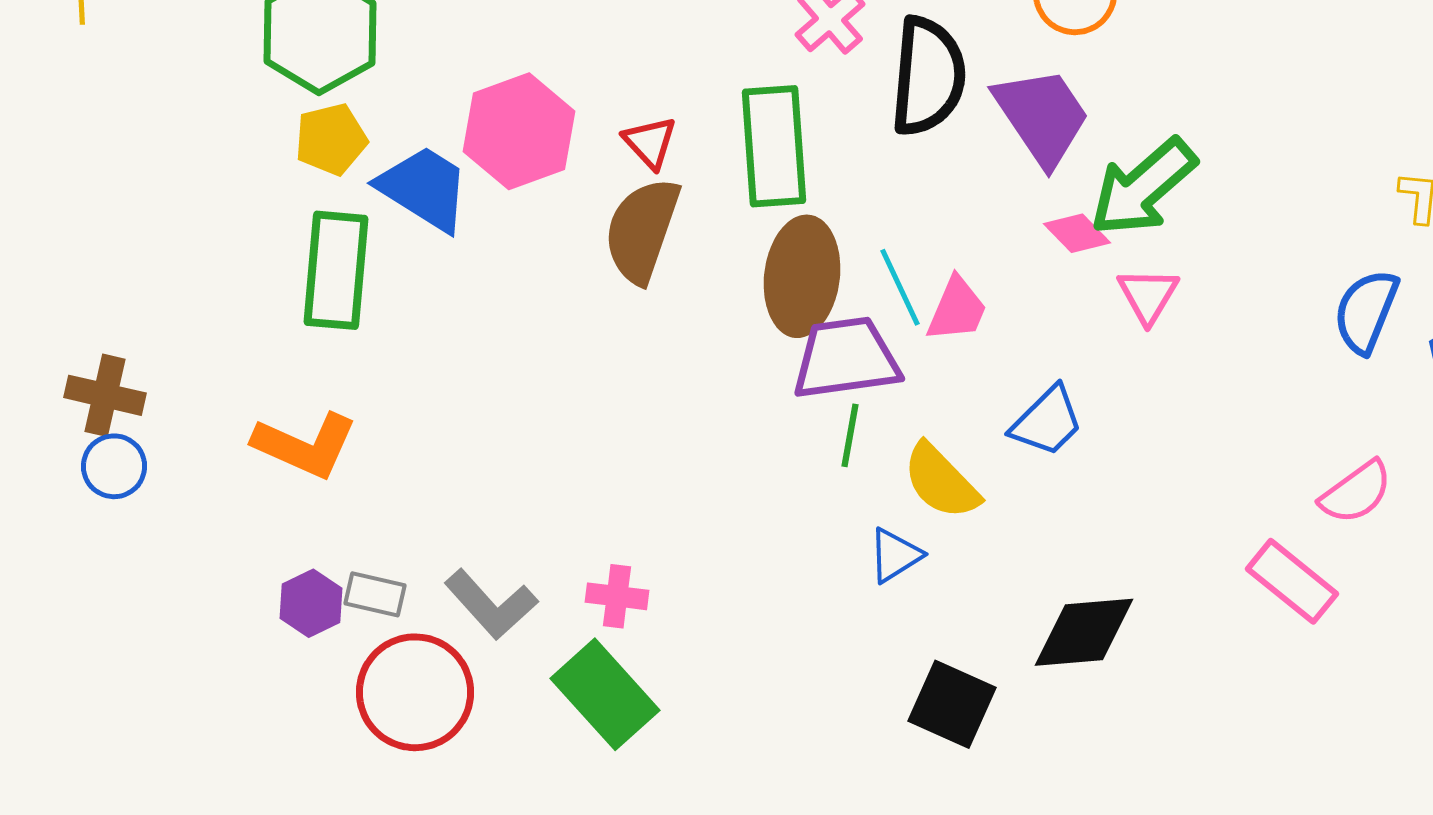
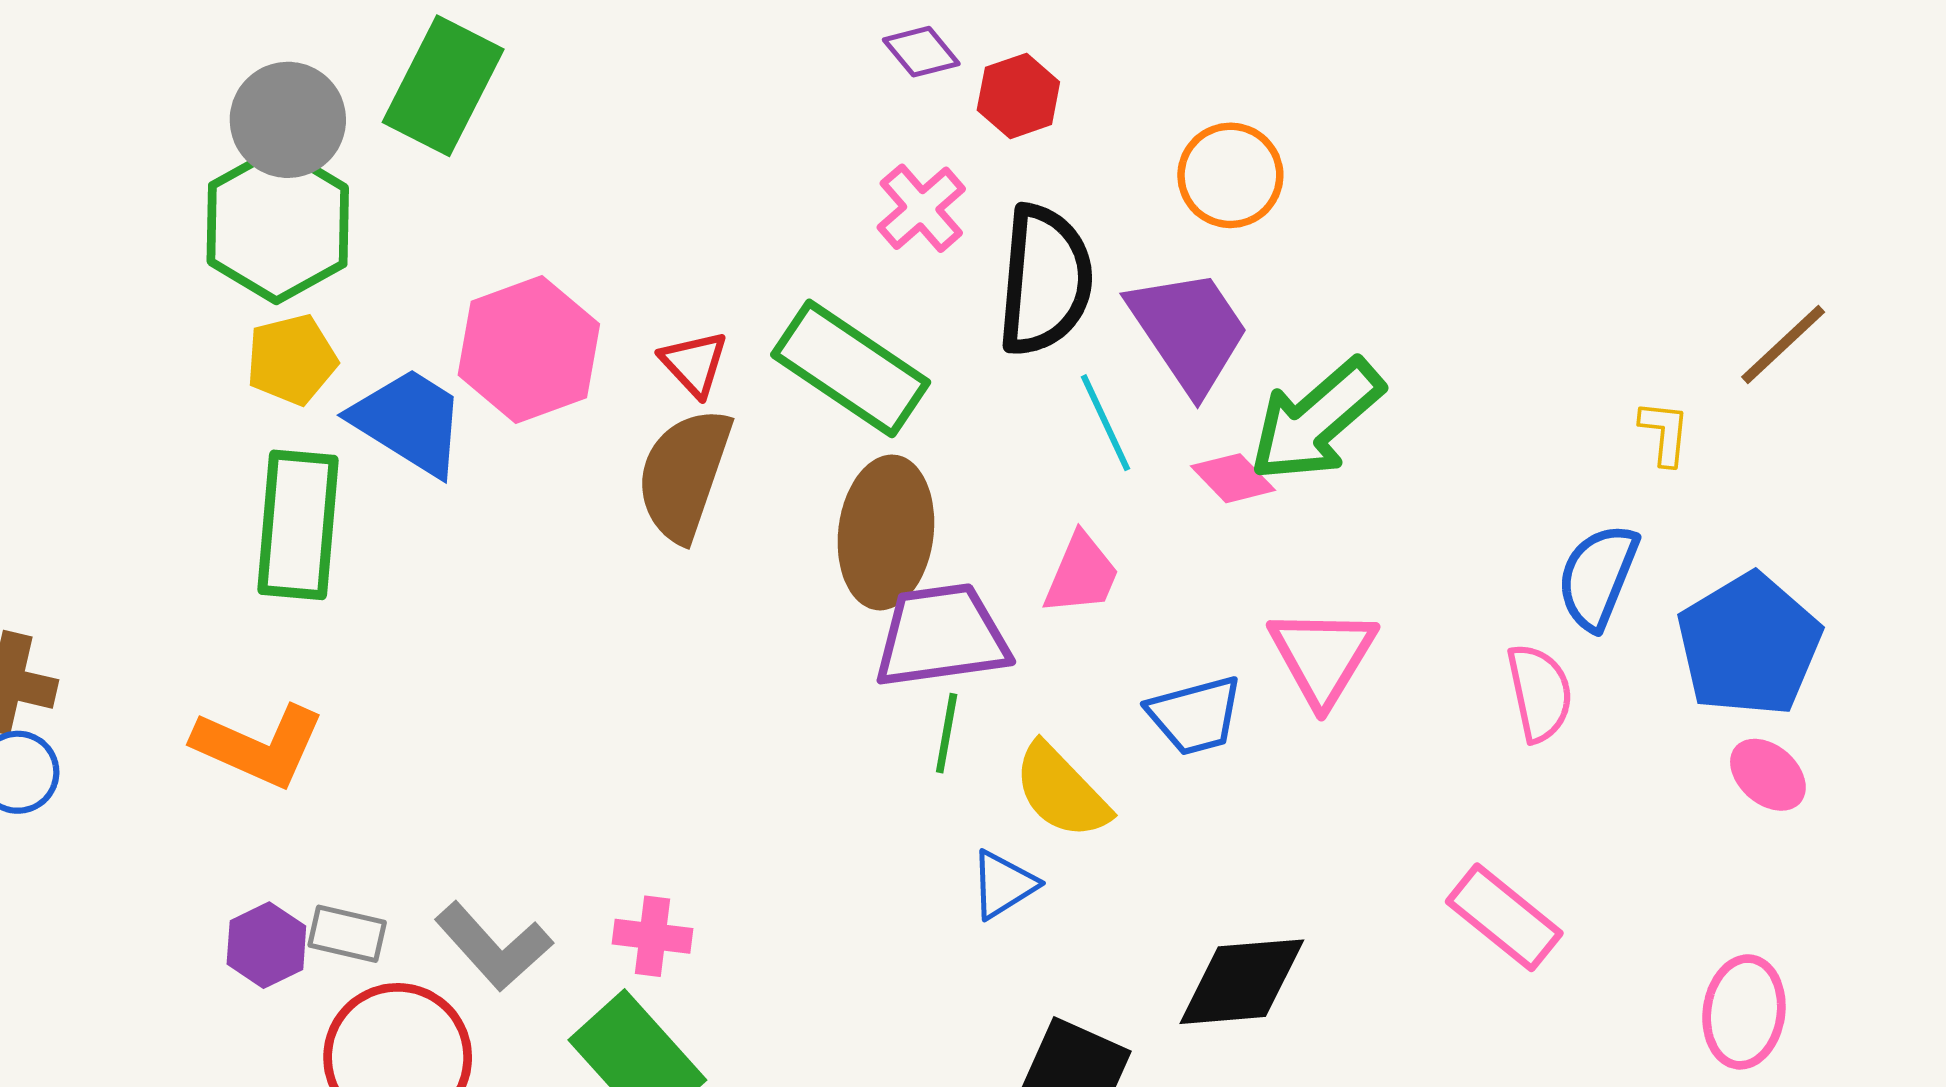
green rectangle: (774, 146) -> (851, 368), turned -52
cyan line: (900, 287) -> (1106, 423), moved
pink triangle: (1148, 295) -> (1323, 656), moved, size x1.4
blue trapezoid: (1047, 421) -> (1195, 715), turned 30
pink semicircle: (1356, 492) -> (1540, 693), moved, turned -66

